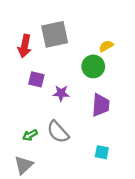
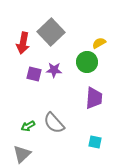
gray square: (55, 34) -> (51, 32), turned -32
purple star: (61, 93) -> (54, 70), moved

